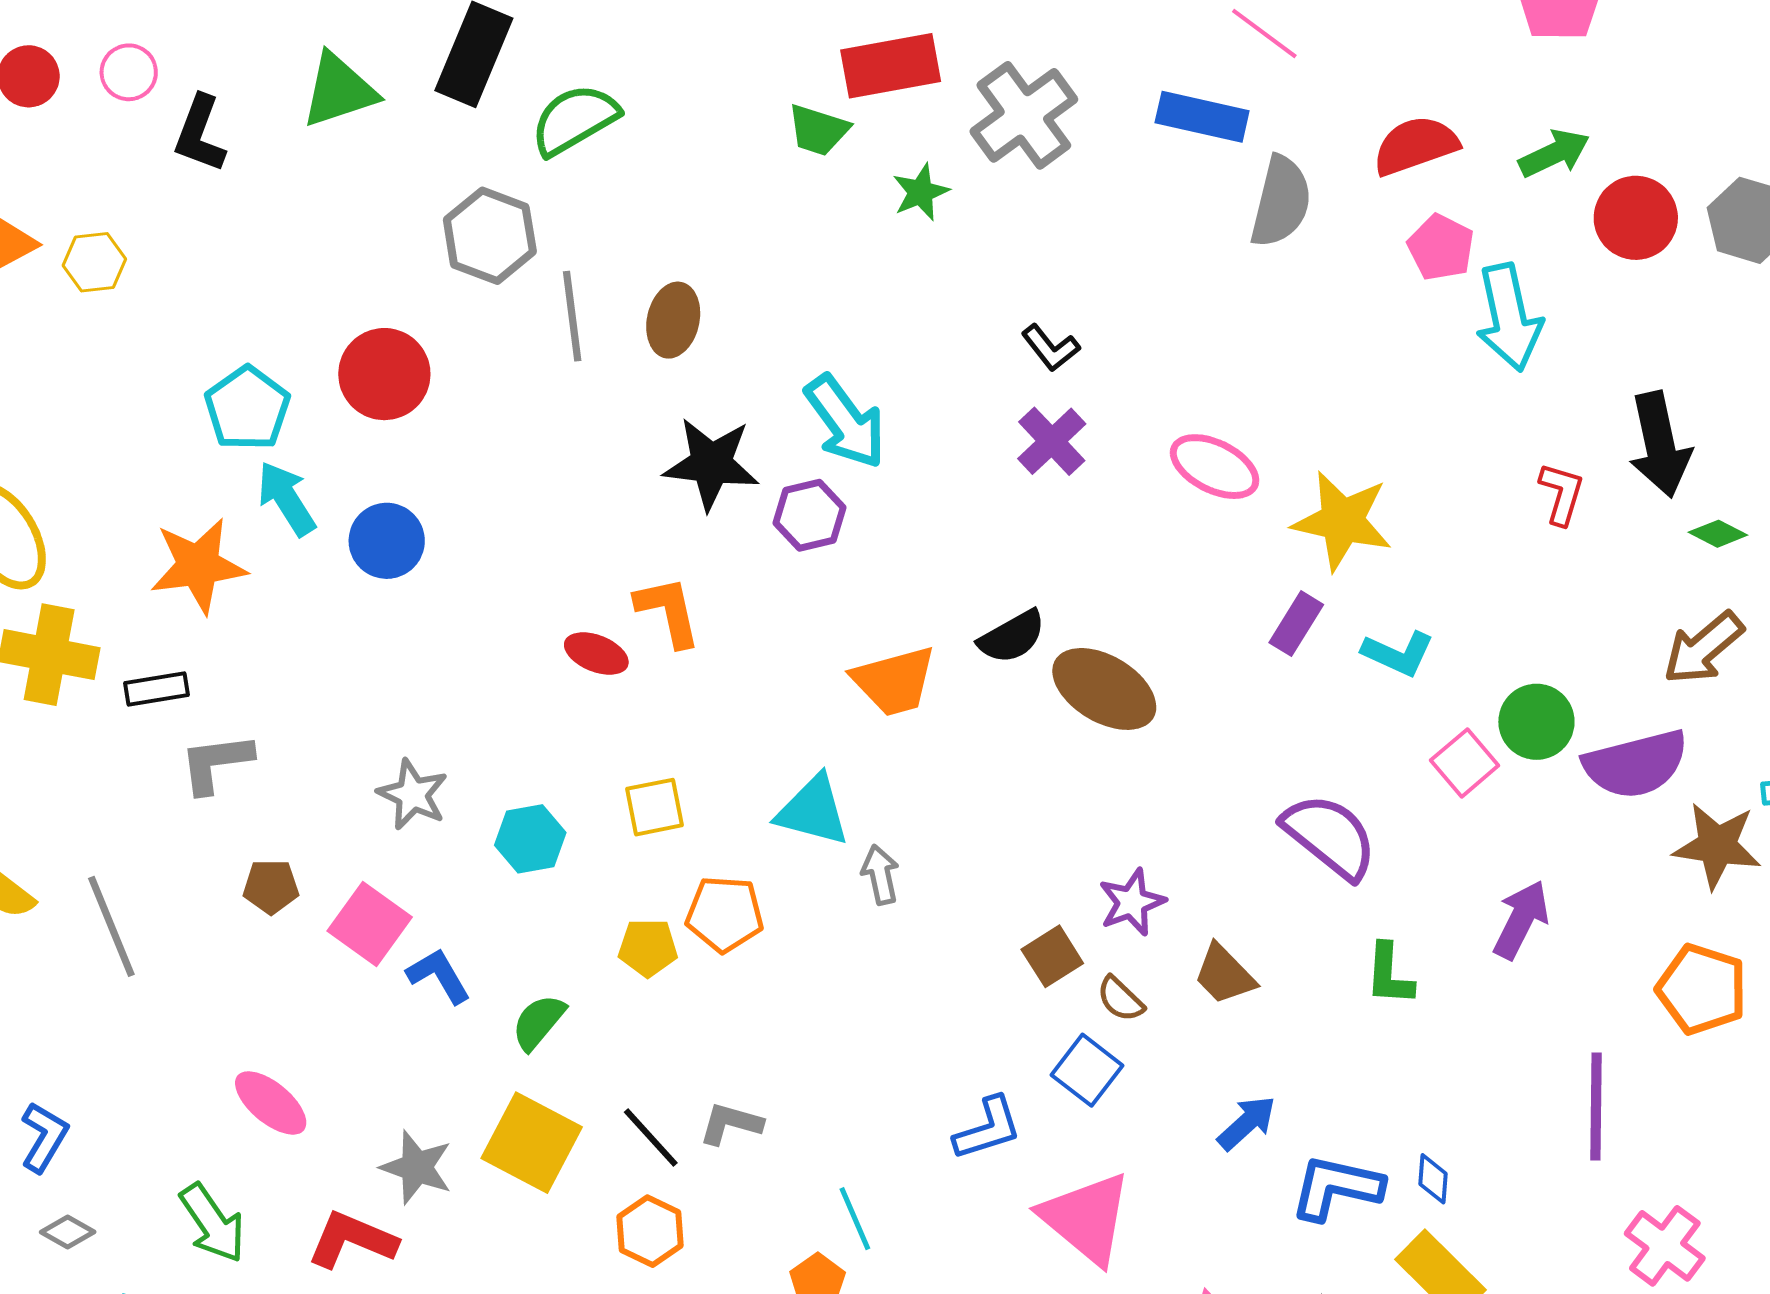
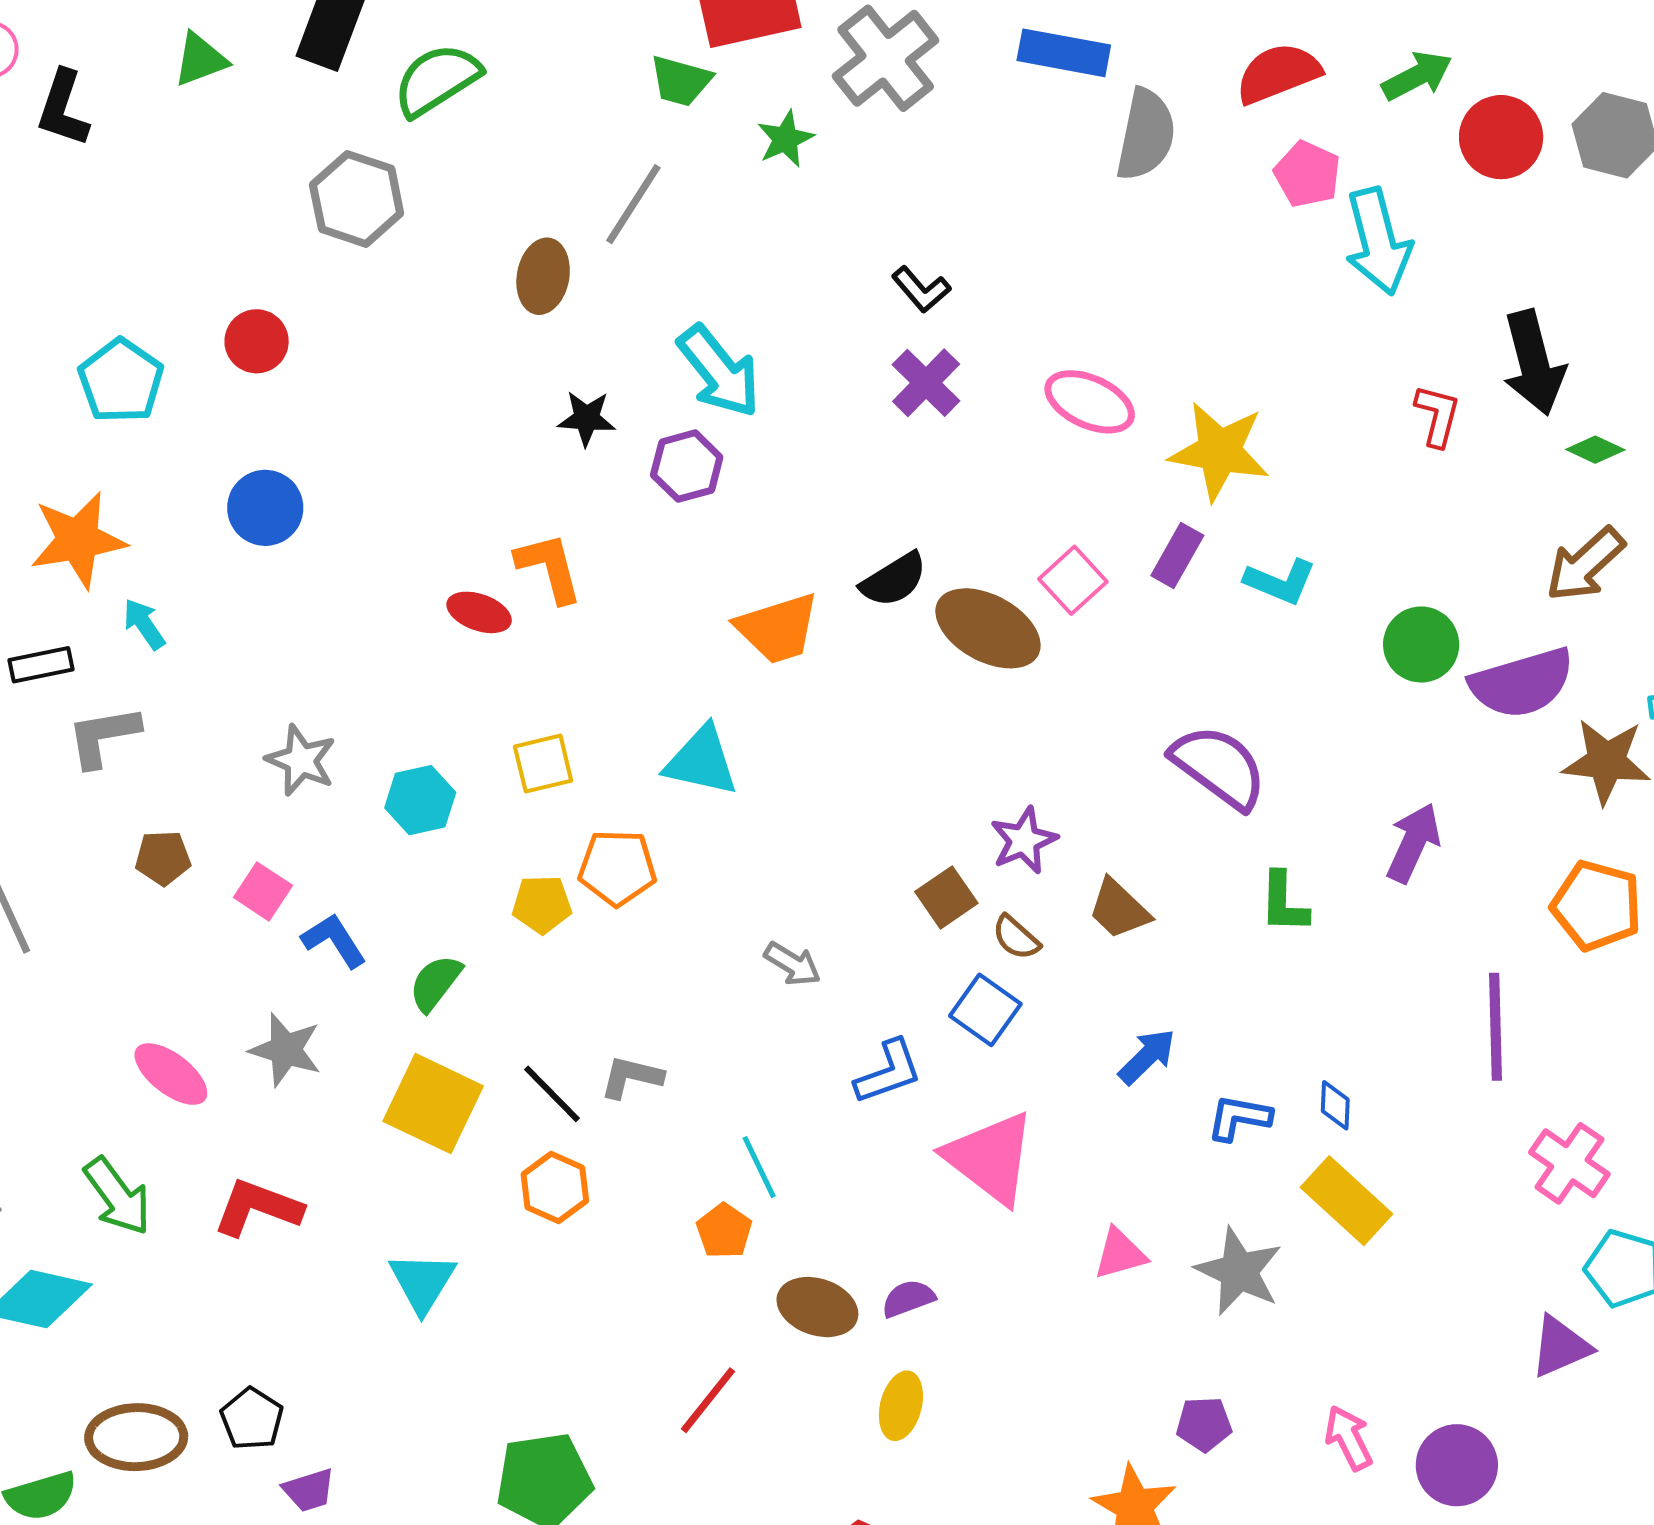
green triangle: (339, 90) -> (200, 60), size x0.7
gray line: (572, 316) -> (633, 204), moved, turned 42
red circle: (384, 374) -> (257, 341), size x0.7
black star: (711, 464) -> (587, 418), size x0.6
cyan arrow: (286, 499) -> (144, 624), moved, size x0.7
pink square: (1465, 763) -> (1073, 580), moved
gray arrow: (880, 875) -> (792, 964), moved, turned 136
pink square: (370, 924) -> (263, 891), size x0.7
gray star: (417, 1167) -> (286, 1050), moved
blue L-shape: (1336, 1188) -> (1239, 1118), size x0.7

